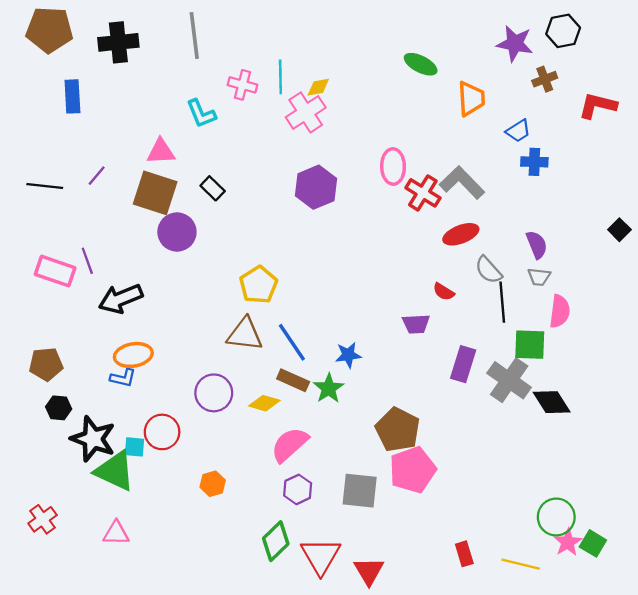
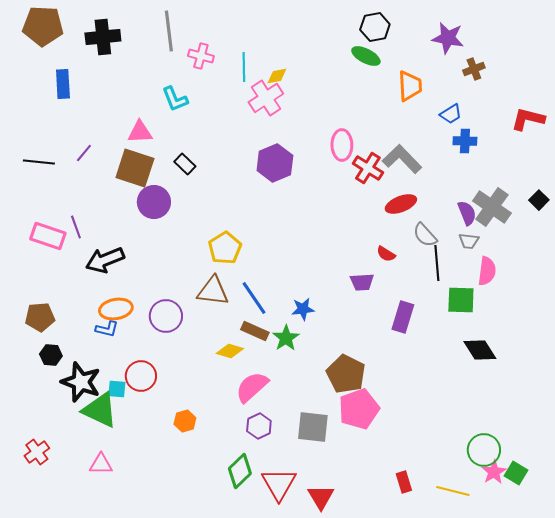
black hexagon: (563, 31) -> (375, 27), moved
pink cross: (242, 85) -> (201, 56), moved
red L-shape: (598, 106) -> (528, 119), moved
gray cross: (509, 380) -> (492, 207), moved
purple circle: (214, 393) -> (166, 316), moved

